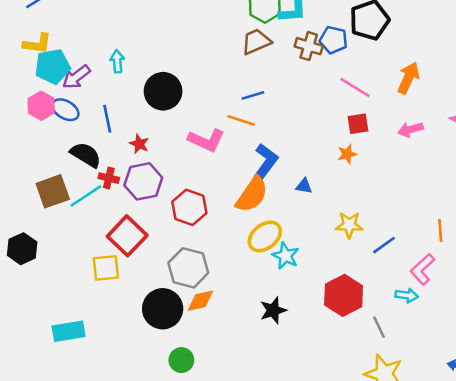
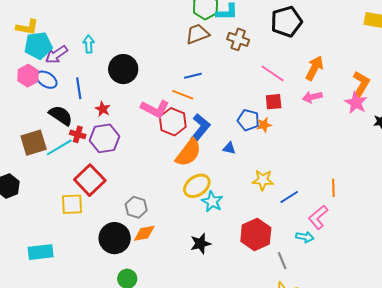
blue pentagon: (333, 40) -> (248, 120), moved
pink arrow: (410, 130) -> (312, 97), moved
red hexagon: (189, 207) -> (173, 122), moved
gray hexagon: (188, 268) -> (136, 207), size x0.7

